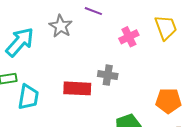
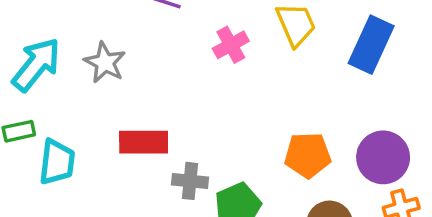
gray star: (61, 26) -> (105, 63), moved
gray cross: (108, 75) -> (190, 181), moved

